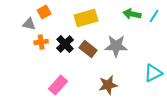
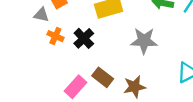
orange cross: (41, 42) -> (55, 36), turned 32
brown rectangle: (88, 49) -> (103, 77), moved

